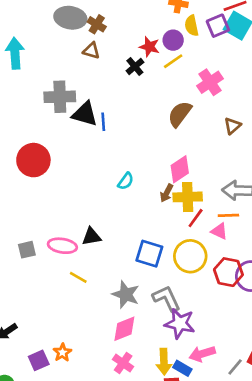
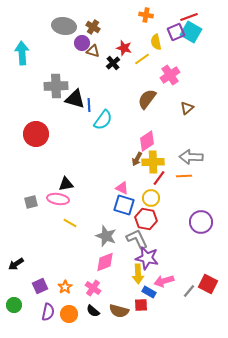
brown cross: (97, 24) -> (93, 27), moved
yellow semicircle: (192, 26) -> (156, 42), moved
purple circle: (173, 40) -> (82, 43), moved
brown triangle: (91, 51) -> (93, 51), moved
cyan semicircle: (126, 181) -> (103, 120), moved, size x1.5
pink triangle: (219, 231) -> (122, 188), moved
black triangle: (91, 236) -> (66, 184), moved
yellow circle: (190, 256) -> (151, 198), moved, size x0.7
red hexagon: (228, 272) -> (146, 219), moved
orange star: (62, 352) -> (65, 287), moved
yellow arrow: (164, 362) -> (138, 274), moved
pink cross: (123, 363) -> (93, 288), moved

